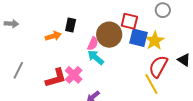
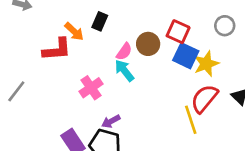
brown circle: (109, 35) -> (148, 44), size x0.7
orange arrow: (53, 36) -> (74, 32), turned 49
gray line: (18, 70) -> (16, 91), moved
red L-shape: (56, 78) -> (57, 49), moved

